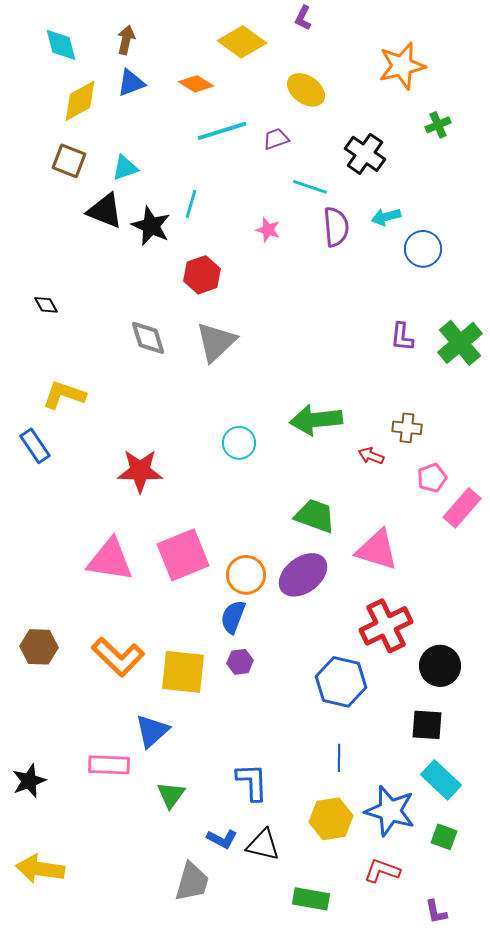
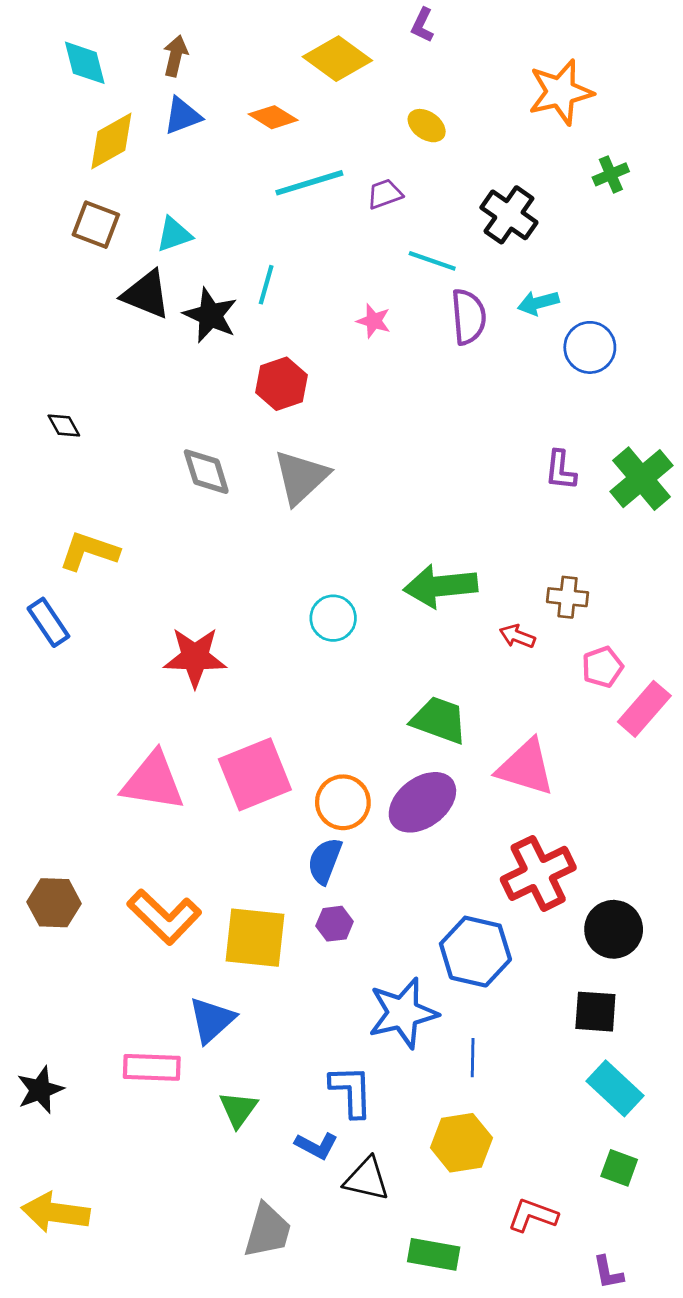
yellow ellipse: (306, 90) -> (427, 126), size x0.7
blue star: (390, 811) -> (403, 1013), moved, turned -30
blue L-shape: (222, 839) -> (316, 1146), moved

